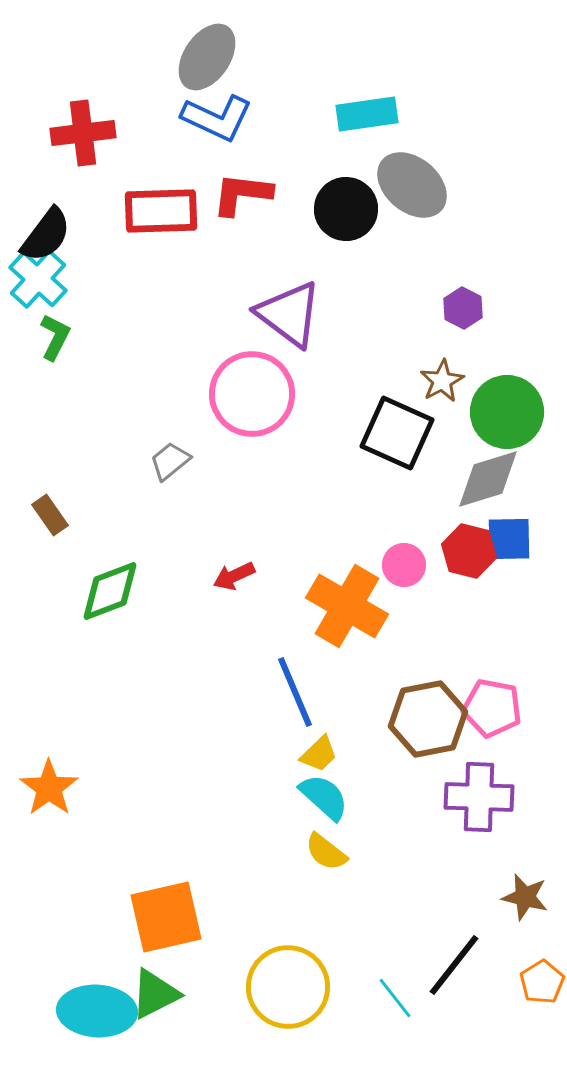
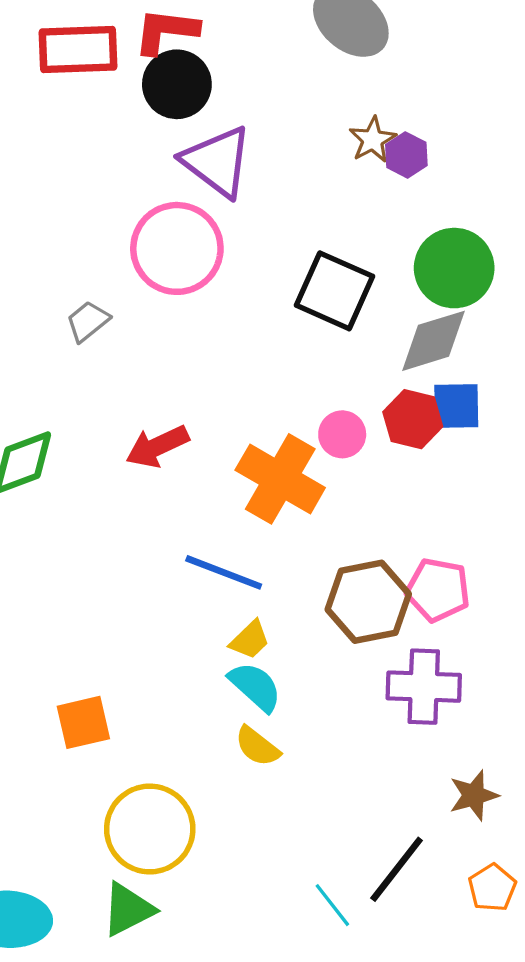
black circle: (346, 209) -> (177, 84), moved
brown star: (442, 381) -> (373, 140), moved
red arrow: (234, 576) -> (157, 446), size x1.4
blue line: (295, 692) -> (224, 572), turned -46
brown star: (525, 897) -> (474, 795), turned -30
orange square: (166, 917) -> (83, 722), moved, size x0.7
yellow circle: (288, 987) -> (150, 829), moved
green triangle: (155, 994) -> (128, 909), moved

